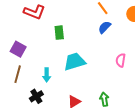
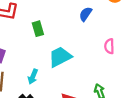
cyan arrow: (47, 75) -> (33, 77), turned 32

